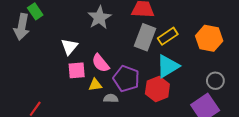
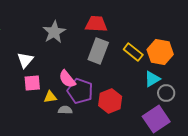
yellow rectangle: (168, 36) -> (133, 52), moved, turned 72
pink semicircle: (100, 63) -> (67, 79), moved
cyan triangle: (168, 66) -> (152, 79), moved, size x0.7

